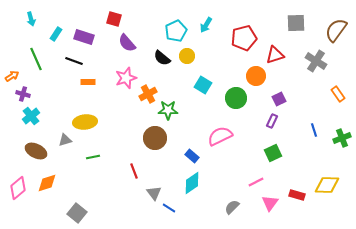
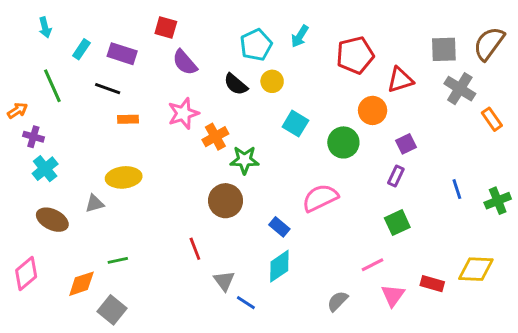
gray square: (296, 23) -> (444, 49), moved
orange rectangle: (338, 94) -> (492, 119), moved
green line: (93, 157) -> (118, 260), moved
orange diamond: (47, 183) -> (81, 284), moved

